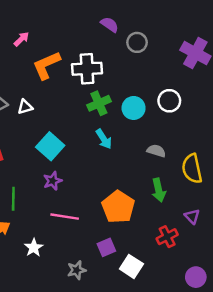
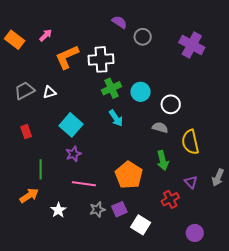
white circle: (169, 101) -> (171, 104), moved
gray star: (77, 270) -> (97, 209), moved

